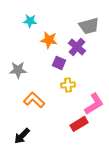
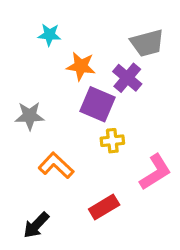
purple square: (59, 63) -> (97, 104), size x1.5
red rectangle: (79, 124) -> (104, 207), moved

